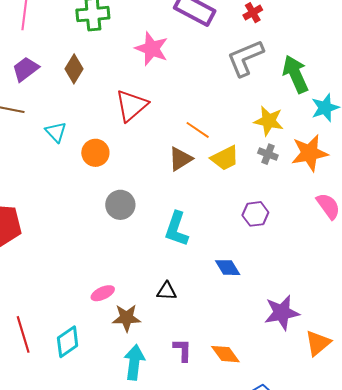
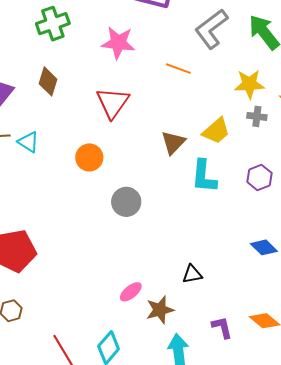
orange line: (198, 130) -> (178, 69), moved
cyan triangle: (56, 132) -> (28, 142), moved
cyan L-shape: (176, 229) -> (204, 176), moved
blue diamond: (228, 268) -> (264, 247), moved

